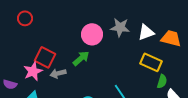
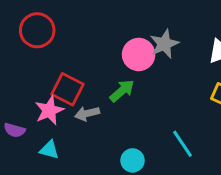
red circle: (25, 18) -> (37, 30), size x1.5
gray star: (120, 27) -> (164, 44), moved, turned -30

